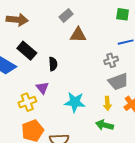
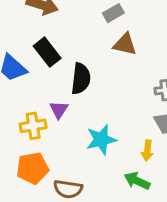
black semicircle: (53, 64) -> (81, 79), size x1.5
cyan star: (75, 102) -> (101, 140), turned -30

